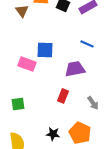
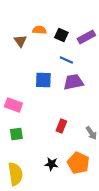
blue line: (87, 44) -> (66, 60), moved
pink rectangle: (27, 64) -> (13, 105), moved
purple trapezoid: (75, 69) -> (73, 82), moved

